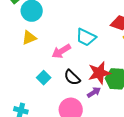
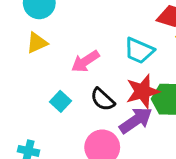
cyan trapezoid: (86, 37) -> (139, 51), moved
purple arrow: (94, 92) -> (136, 120), size x1.6

